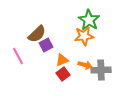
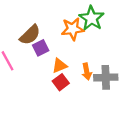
orange star: (84, 36) -> (73, 29), moved
orange arrow: (85, 65) -> (87, 71), turned 64

